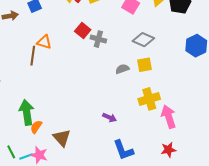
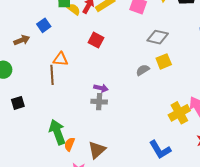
gray cross: (98, 39) -> (99, 102), moved
yellow cross: (149, 99) -> (179, 113), moved
purple arrow: (110, 117) -> (101, 88), moved
brown triangle: (62, 138) -> (97, 150), turned 42

